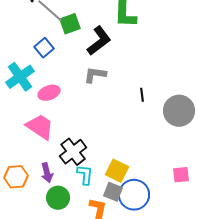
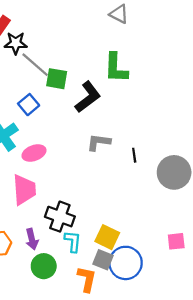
green square: (70, 24) -> (57, 79), turned 30
gray L-shape: (95, 75) -> (99, 142), moved
pink trapezoid: (40, 127) -> (24, 190), turned 52
black cross: (73, 152) -> (60, 217), turned -32

